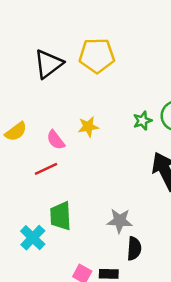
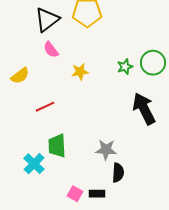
pink semicircle: (56, 140) -> (51, 50), moved

